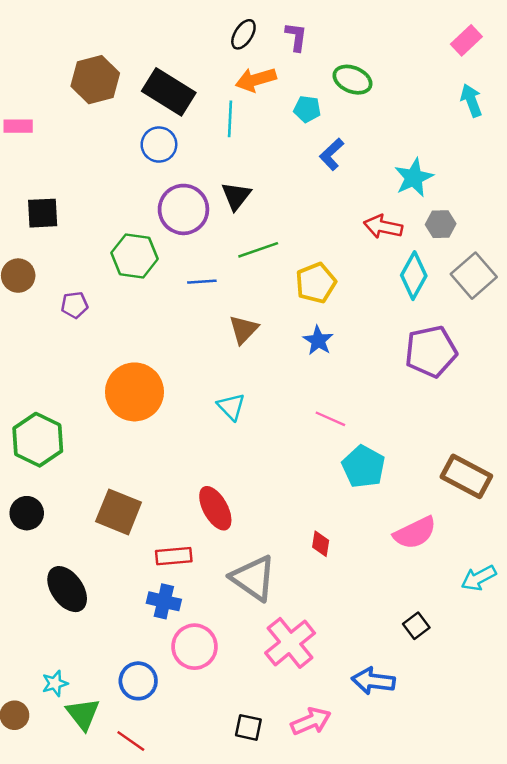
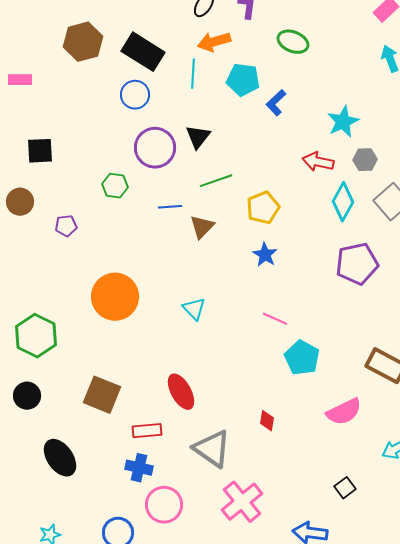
cyan pentagon: (307, 109) -> (243, 80), moved, size x1.5
green hexagon: (134, 256) -> (115, 186), size x0.7
brown triangle: (243, 329) -> (202, 227), moved

